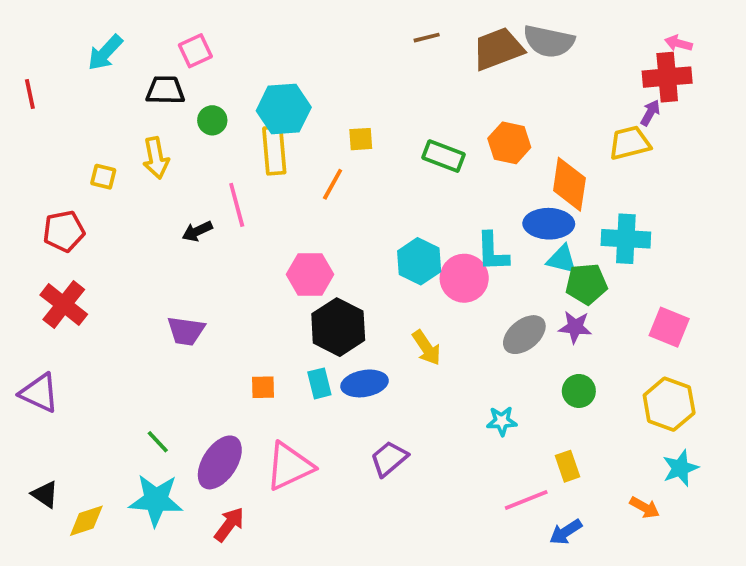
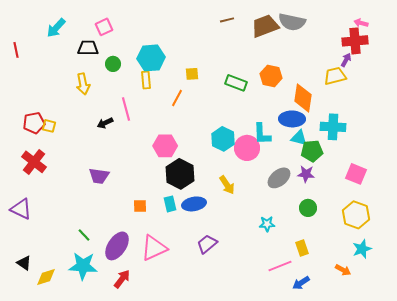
yellow rectangle: (274, 150) -> (146, 80), size x0.7
yellow square: (103, 177) -> (49, 126), moved

